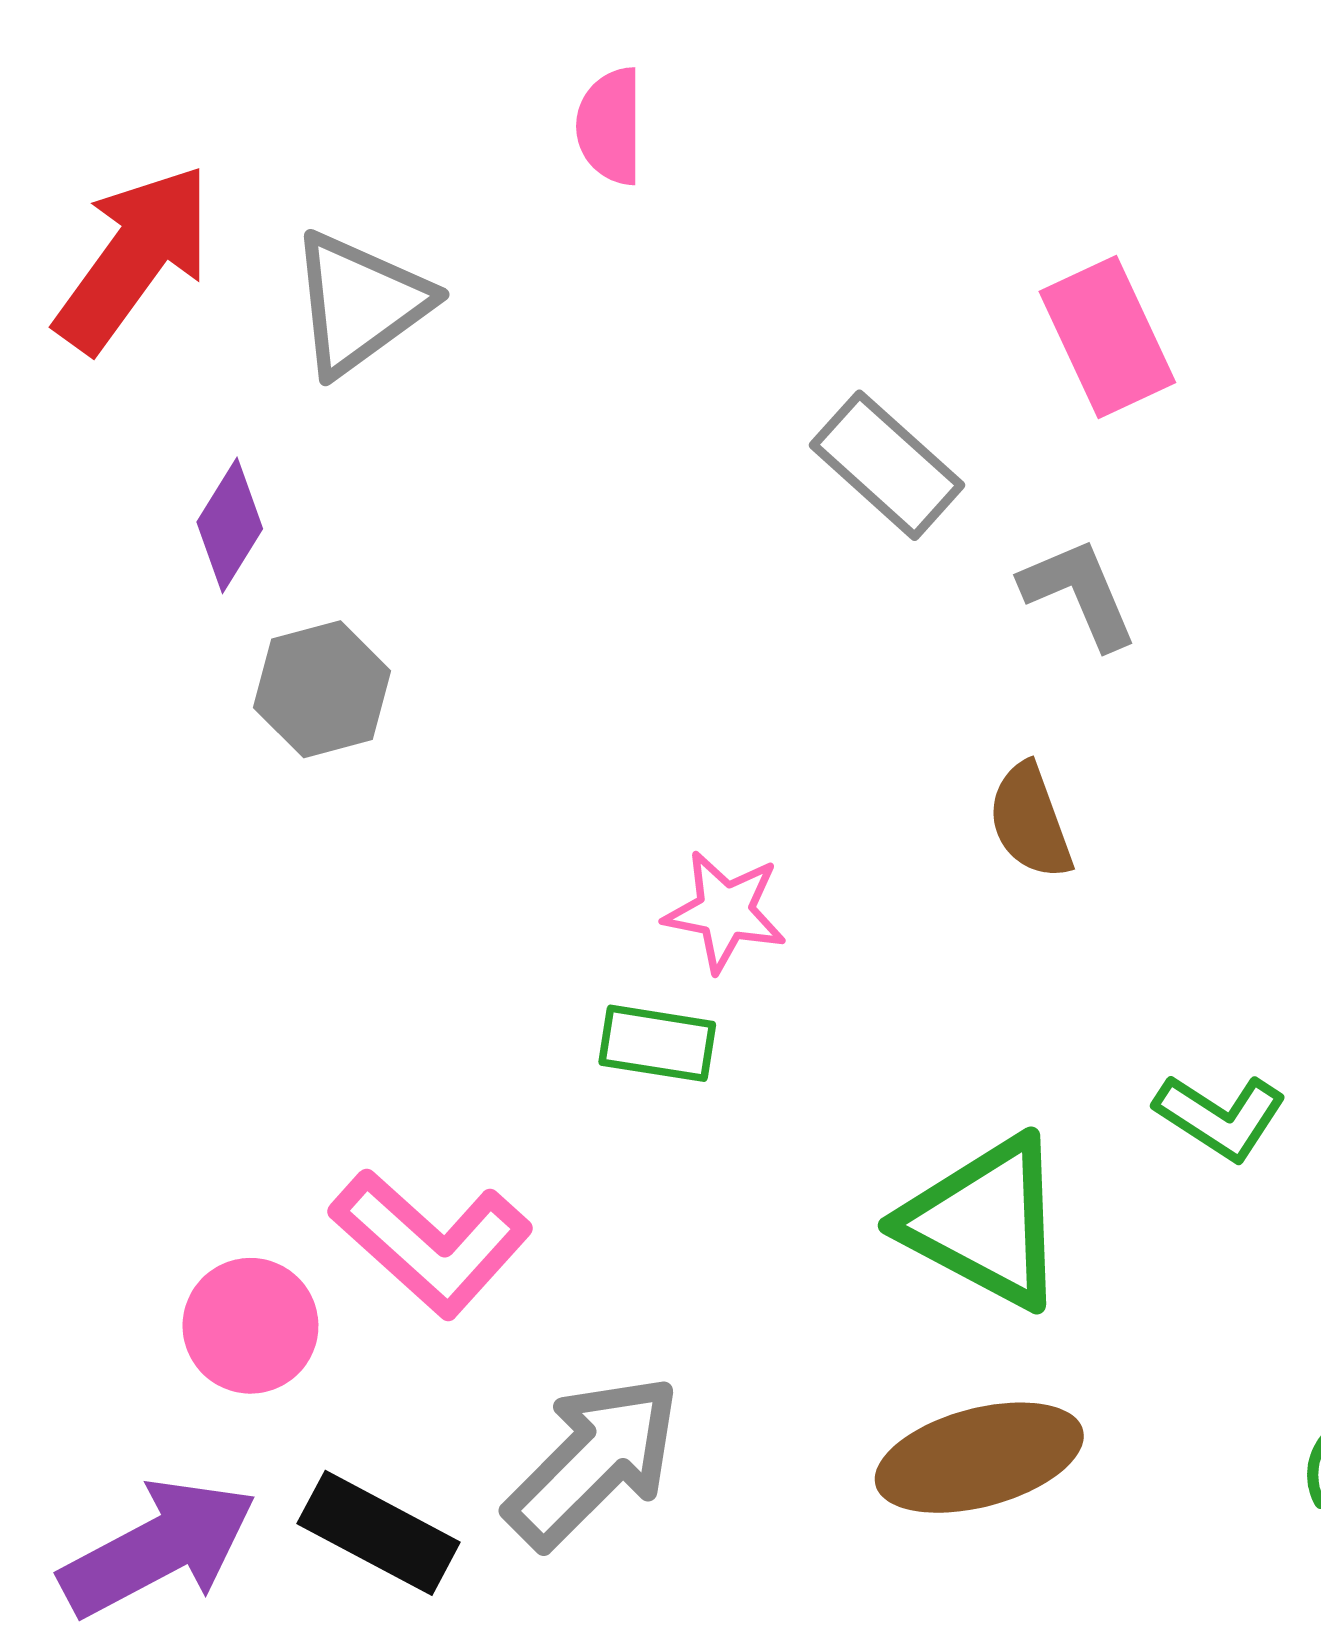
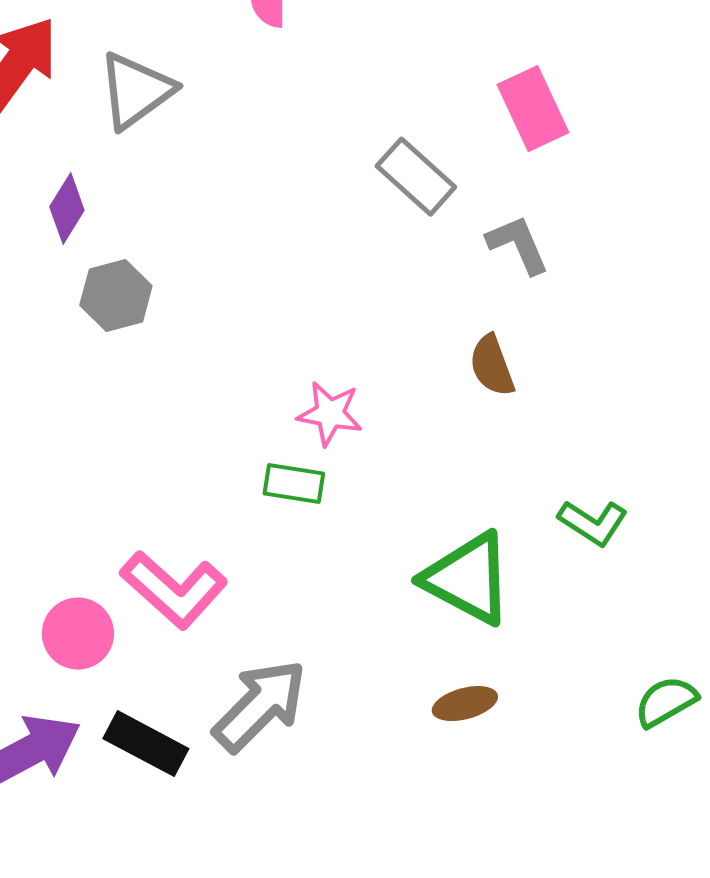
brown ellipse: (979, 1458) -> (465, 704), size x0.6

